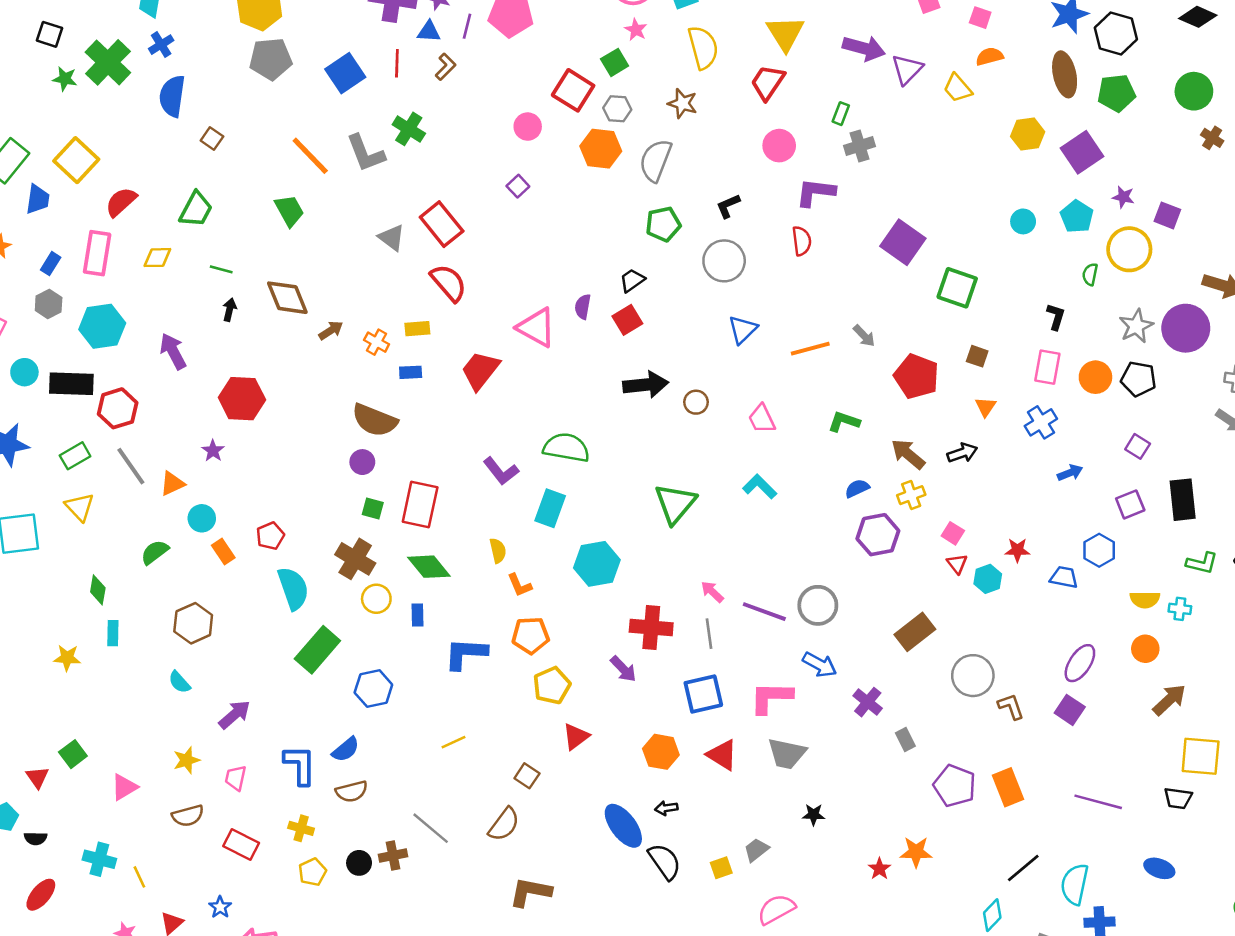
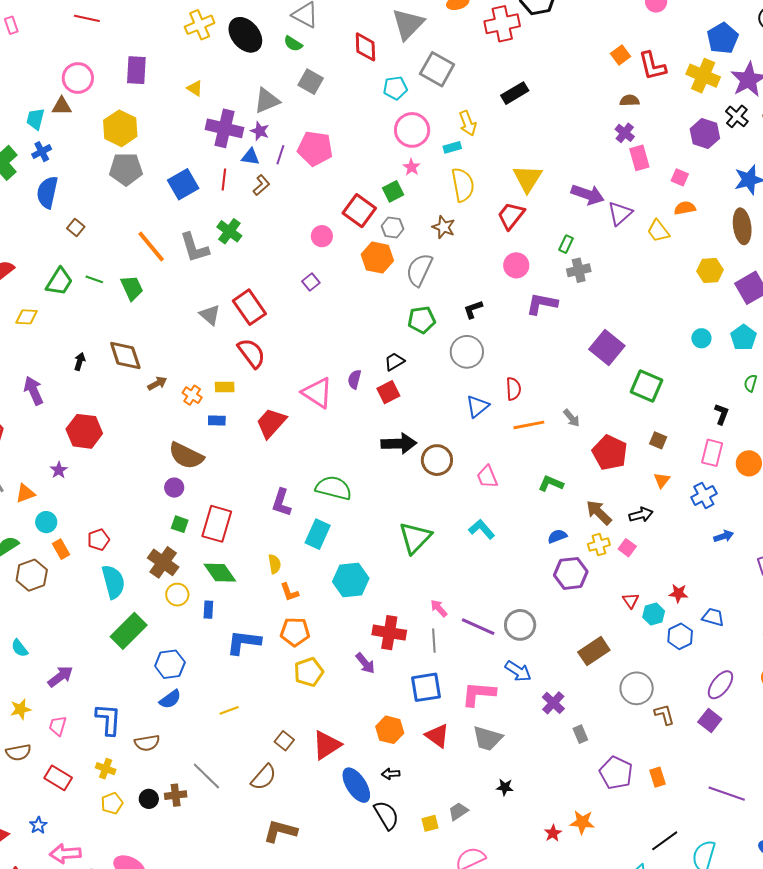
red semicircle: (802, 241) -> (513, 389), moved
green line: (221, 269) -> (94, 279), moved
brown circle: (696, 402) -> (437, 460), size x1.6
purple L-shape: (501, 471) -> (281, 502), turned 52
pink square: (953, 533) -> (627, 548), moved
blue hexagon: (1099, 550) -> (680, 636), moved
brown hexagon: (193, 623) -> (32, 575), moved
red triangle: (576, 737) -> (327, 745), moved, size x1.4
blue semicircle: (346, 749) -> (170, 699), moved
orange rectangle: (1008, 787) -> (657, 777), size x0.7

